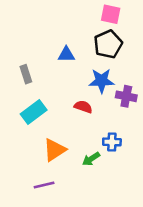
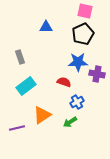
blue triangle: (66, 55) -> (46, 27), moved
blue cross: (112, 142) -> (77, 102), moved, turned -32
purple line: (44, 185) -> (17, 128), moved

